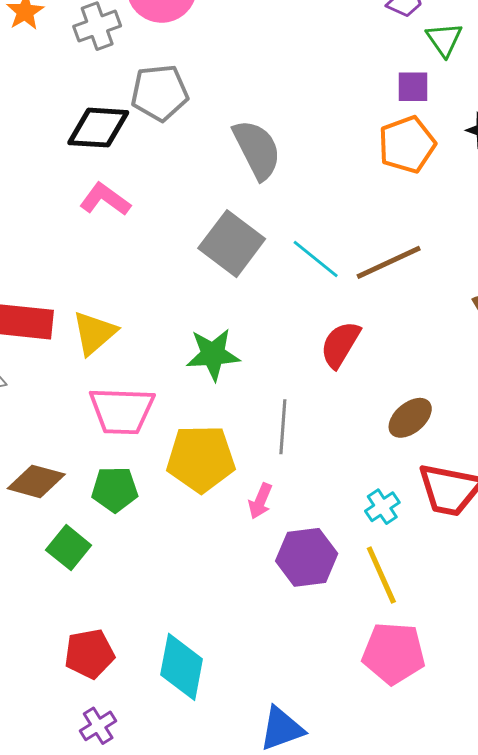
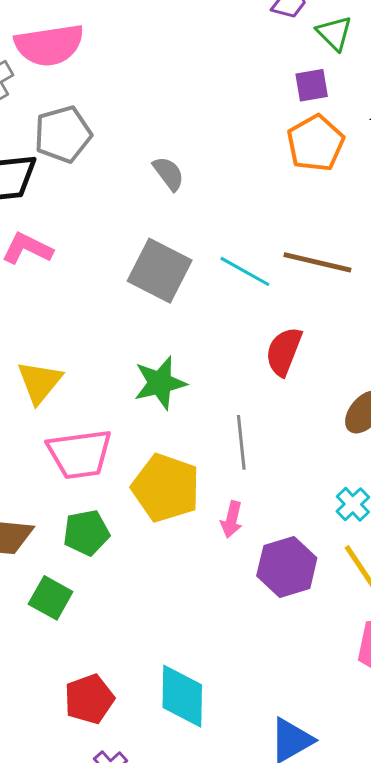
gray semicircle: (257, 149) -> (168, 174), size x0.6
brown line: (389, 262) -> (317, 262), turned 48
yellow pentagon: (201, 459) -> (166, 488), turned 30

